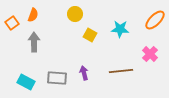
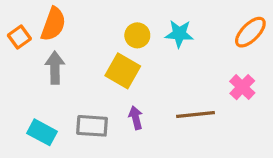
yellow circle: (75, 14) -> (137, 35), moved
orange semicircle: (33, 15) -> (53, 24), size x1.5
cyan star: (120, 29) -> (179, 34), moved
yellow square: (90, 35) -> (123, 71), moved, size x1.5

